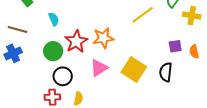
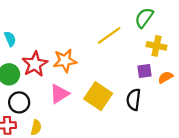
yellow cross: (192, 16) -> (156, 46), moved
orange semicircle: (194, 52) -> (165, 77), turned 72

